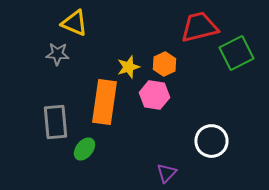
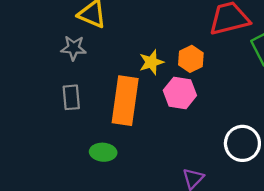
gray rectangle: (55, 122) -> (71, 97), moved, size x0.7
green ellipse: (84, 149) -> (103, 152), turned 55

